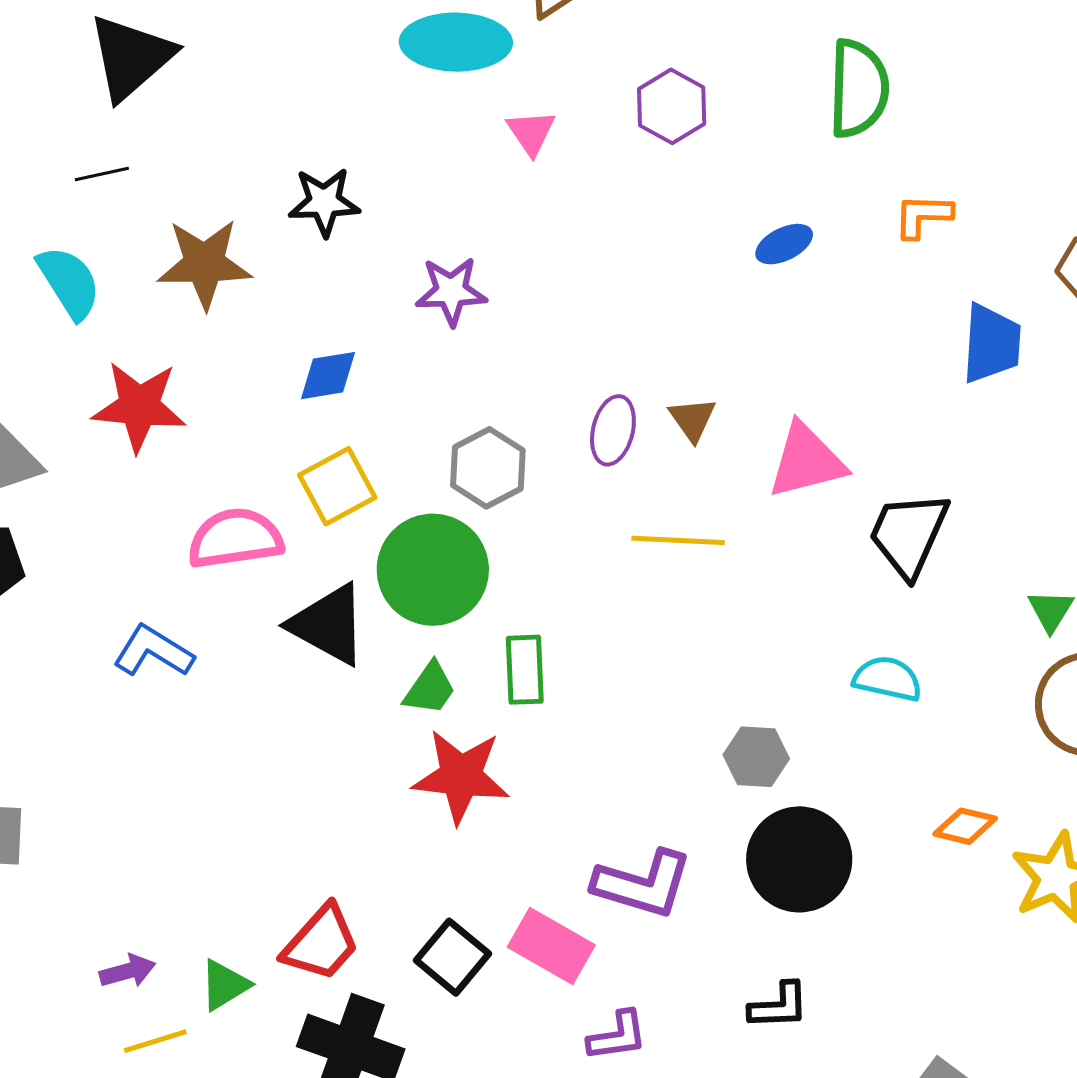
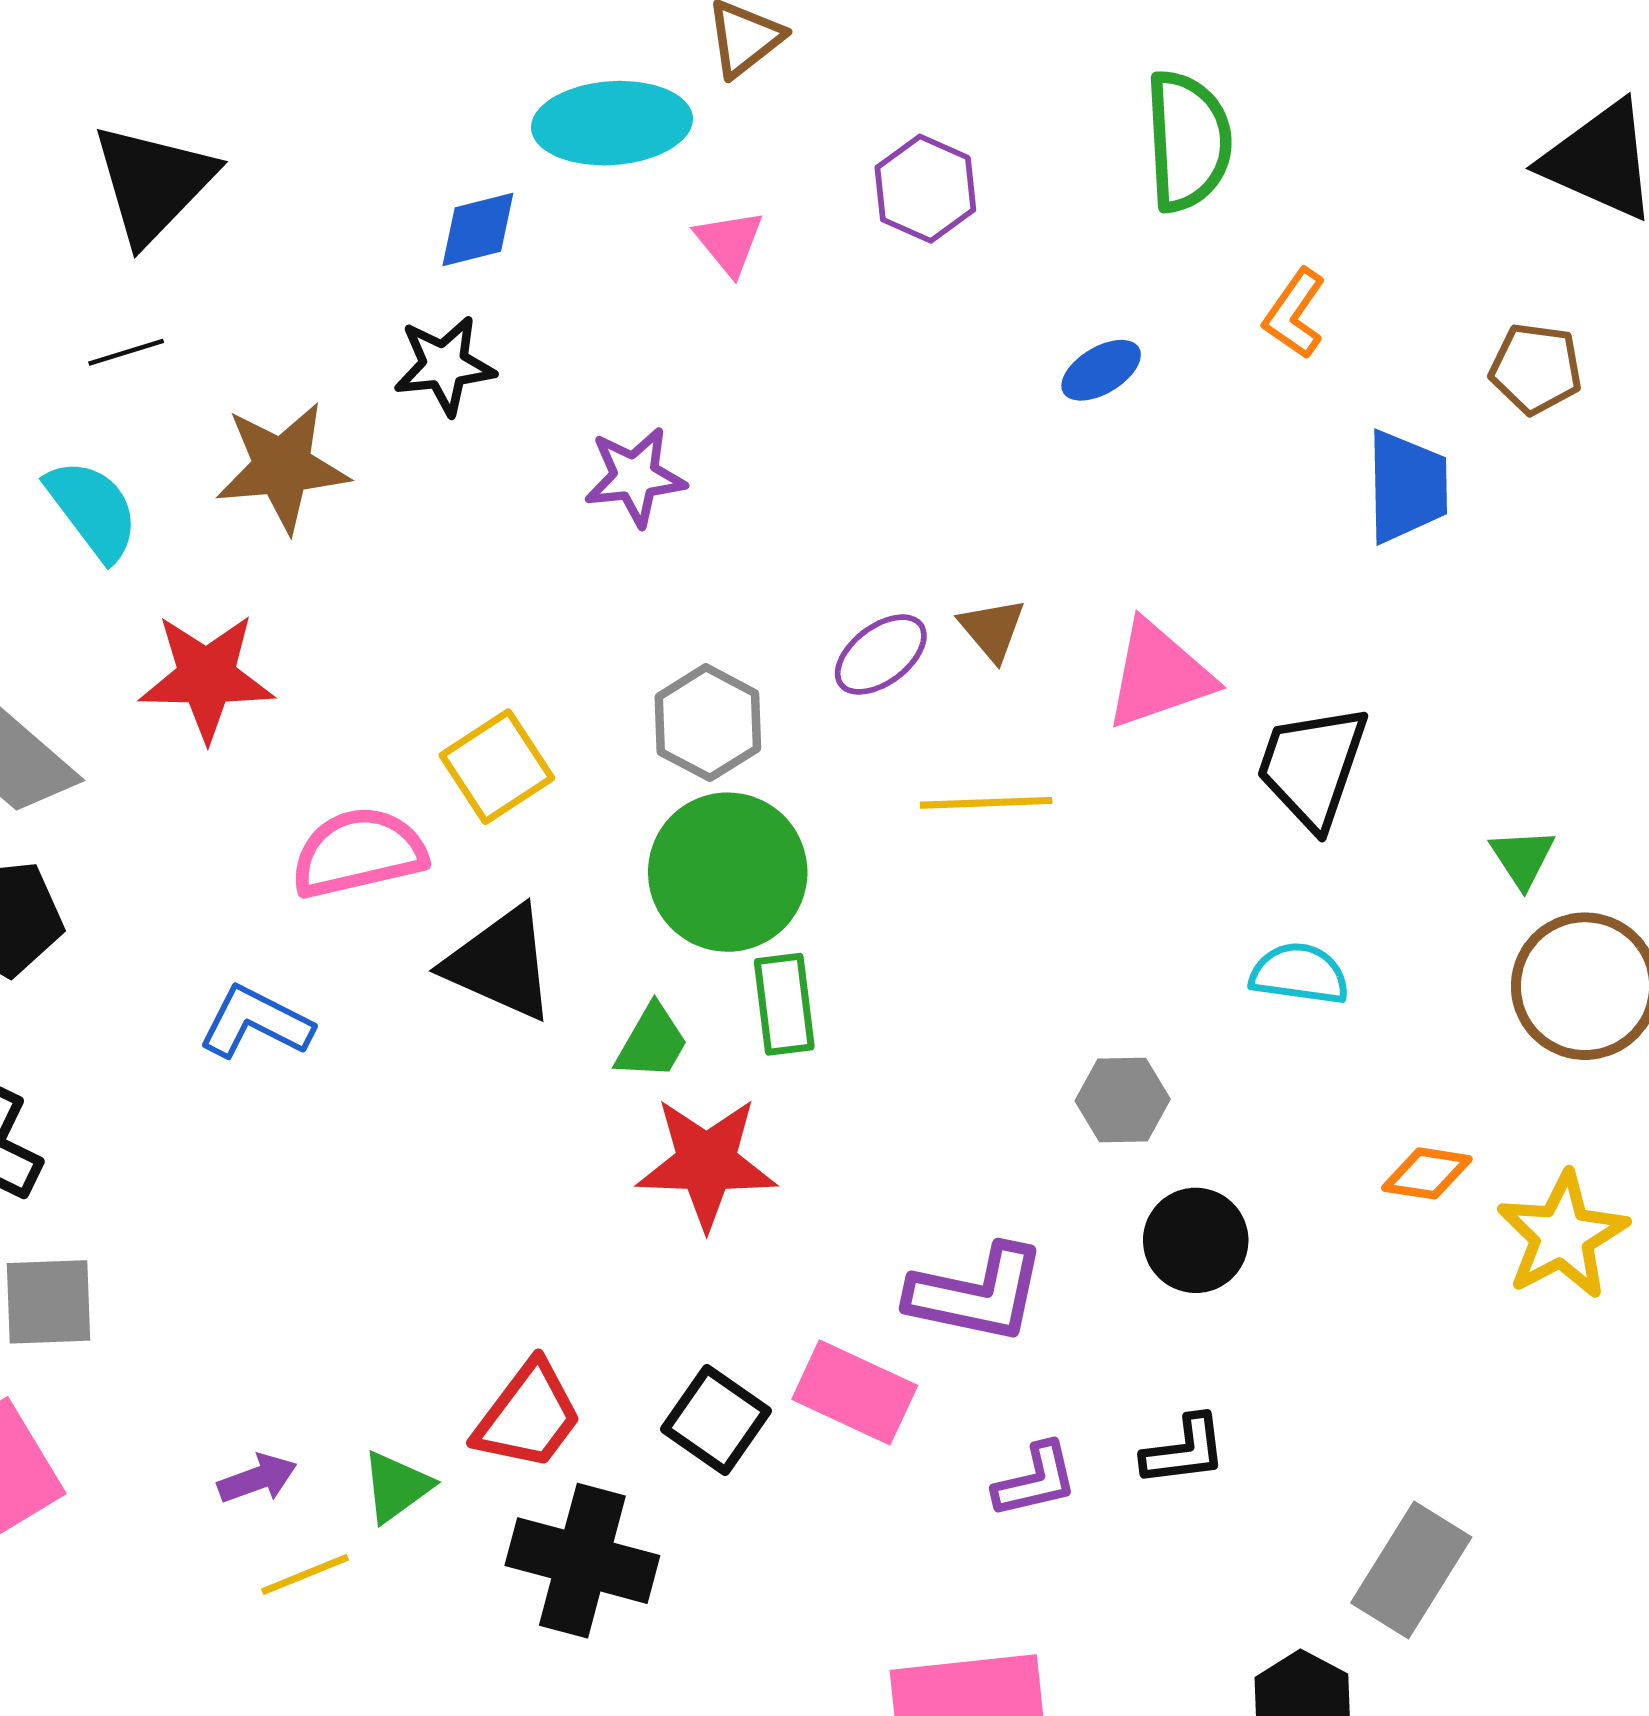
orange L-shape: (923, 216) -> (1295, 314), turned -52
blue diamond: (328, 376) -> (478, 229), moved
purple ellipse: (613, 430) -> (881, 655), turned 44
green circle: (433, 570) -> (728, 872), moved
black circle: (799, 859) -> (1196, 1240), size x0.7
purple L-shape: (617, 1036) -> (1035, 1480), moved

